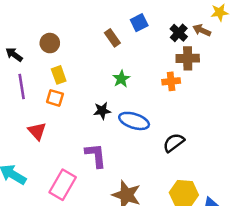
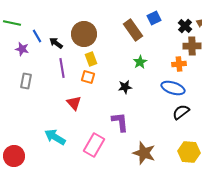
brown rectangle: (112, 38) -> (133, 30), size x1.5
brown circle: (50, 43) -> (84, 34), size x1.6
blue ellipse: (134, 121) -> (173, 88), moved

